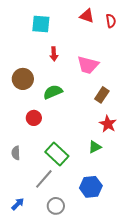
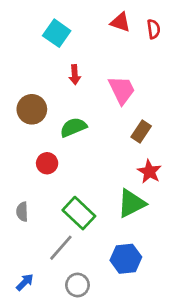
cyan square: (41, 24) -> (57, 33), turned 30
pink trapezoid: (88, 65) -> (122, 90), turned -130
green triangle: (95, 147) -> (131, 203), size x1.6

